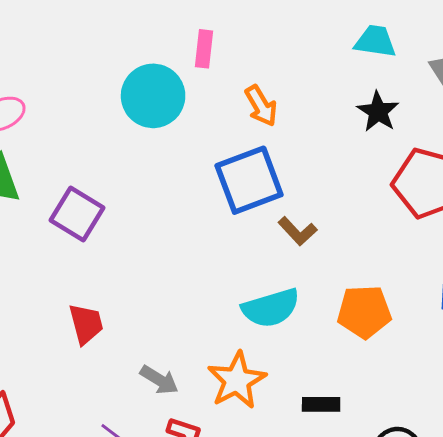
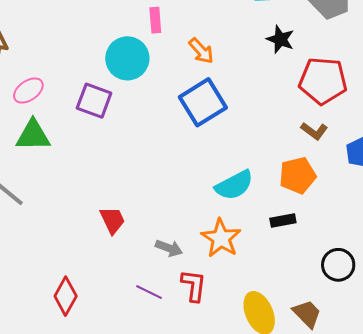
purple square: (77, 214) -> (94, 101), moved
brown L-shape: (298, 231) -> (314, 131), moved
black rectangle: (321, 404) -> (283, 220), moved

